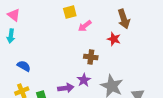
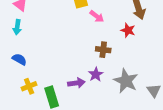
pink arrow: (85, 26) -> (97, 16), turned -104
blue semicircle: (24, 66) -> (19, 59), moved

